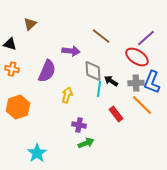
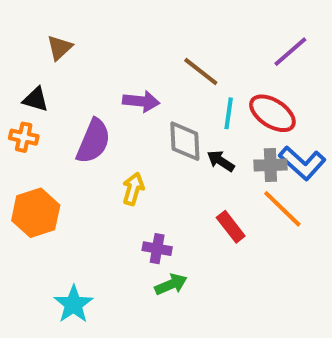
purple line: (146, 38) -> (290, 52), moved
black triangle: (10, 44) -> (36, 99), moved
blue L-shape: (152, 82) -> (302, 163), turned -70
cyan line: (99, 89) -> (229, 113), moved

